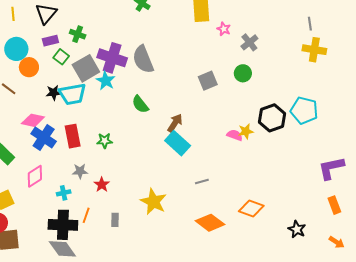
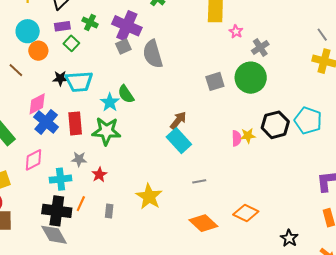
gray line: (310, 24) -> (322, 35), turned -32
purple cross: (112, 58) -> (127, 26), moved
gray square: (86, 68) -> (123, 47), moved, size x0.6
green circle: (243, 73) -> (251, 78), size x1.8
cyan star: (106, 81) -> (110, 102), moved
green semicircle: (140, 104) -> (126, 94), moved
pink diamond: (33, 120) -> (37, 104), turned -45
pink semicircle: (235, 135) -> (236, 138), turned 63
green star: (105, 141) -> (106, 131), size x1.8
cyan cross: (64, 193) -> (61, 179), size x1.5

